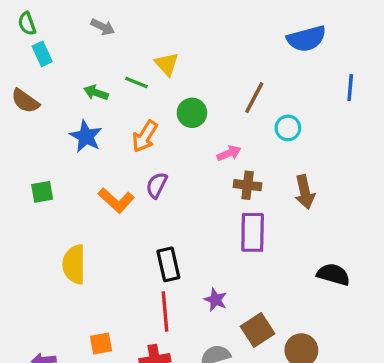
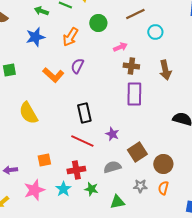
brown line: (254, 98) -> (135, 14), turned 36
blue star: (86, 136) -> (35, 37), turned 30
yellow semicircle: (74, 264) -> (28, 113), turned -30
red line: (165, 311) -> (82, 141), turned -60

